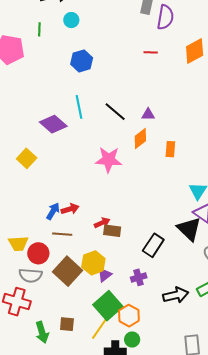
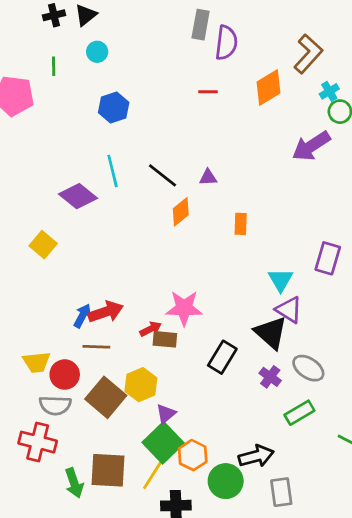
orange diamond: (140, 138) -> (181, 212), moved
pink star: (109, 160) -> (184, 308), moved
red arrow: (70, 209) -> (106, 312), size x1.4
purple triangle: (105, 275) -> (166, 414), moved
purple cross: (139, 277) -> (270, 377), moved, turned -35
black arrow: (176, 295) -> (256, 456), moved
brown square: (67, 324) -> (108, 470), size x1.8
green circle: (132, 340) -> (226, 481), moved, size x1.6

